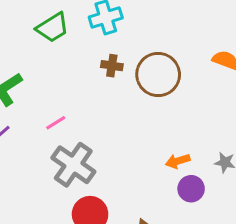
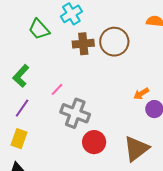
green trapezoid: (52, 28) -> (39, 29), turned 95
brown cross: (112, 66) -> (83, 44), size x1.5

